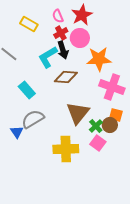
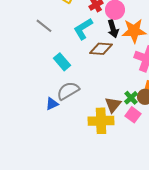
black arrow: (63, 50) -> (113, 29), moved
brown triangle: (78, 113) -> (113, 105), moved, size x0.7
blue triangle: (17, 132) -> (52, 104), turned 40

